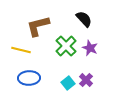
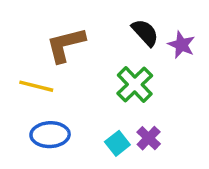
green cross: (66, 46) -> (135, 84), moved
purple star: (90, 48) -> (181, 45), moved

